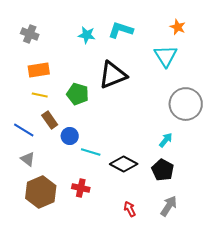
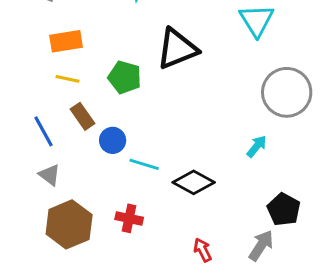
blue line: (24, 130) -> (44, 131), turned 30
black pentagon: (163, 170) -> (284, 209), moved

